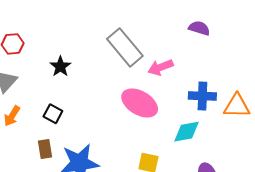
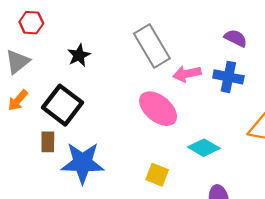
blue cross: (202, 96) -> (228, 77), moved
black square: (53, 114) -> (63, 105), size x1.8
cyan diamond: (187, 132) -> (204, 148), turned 32

